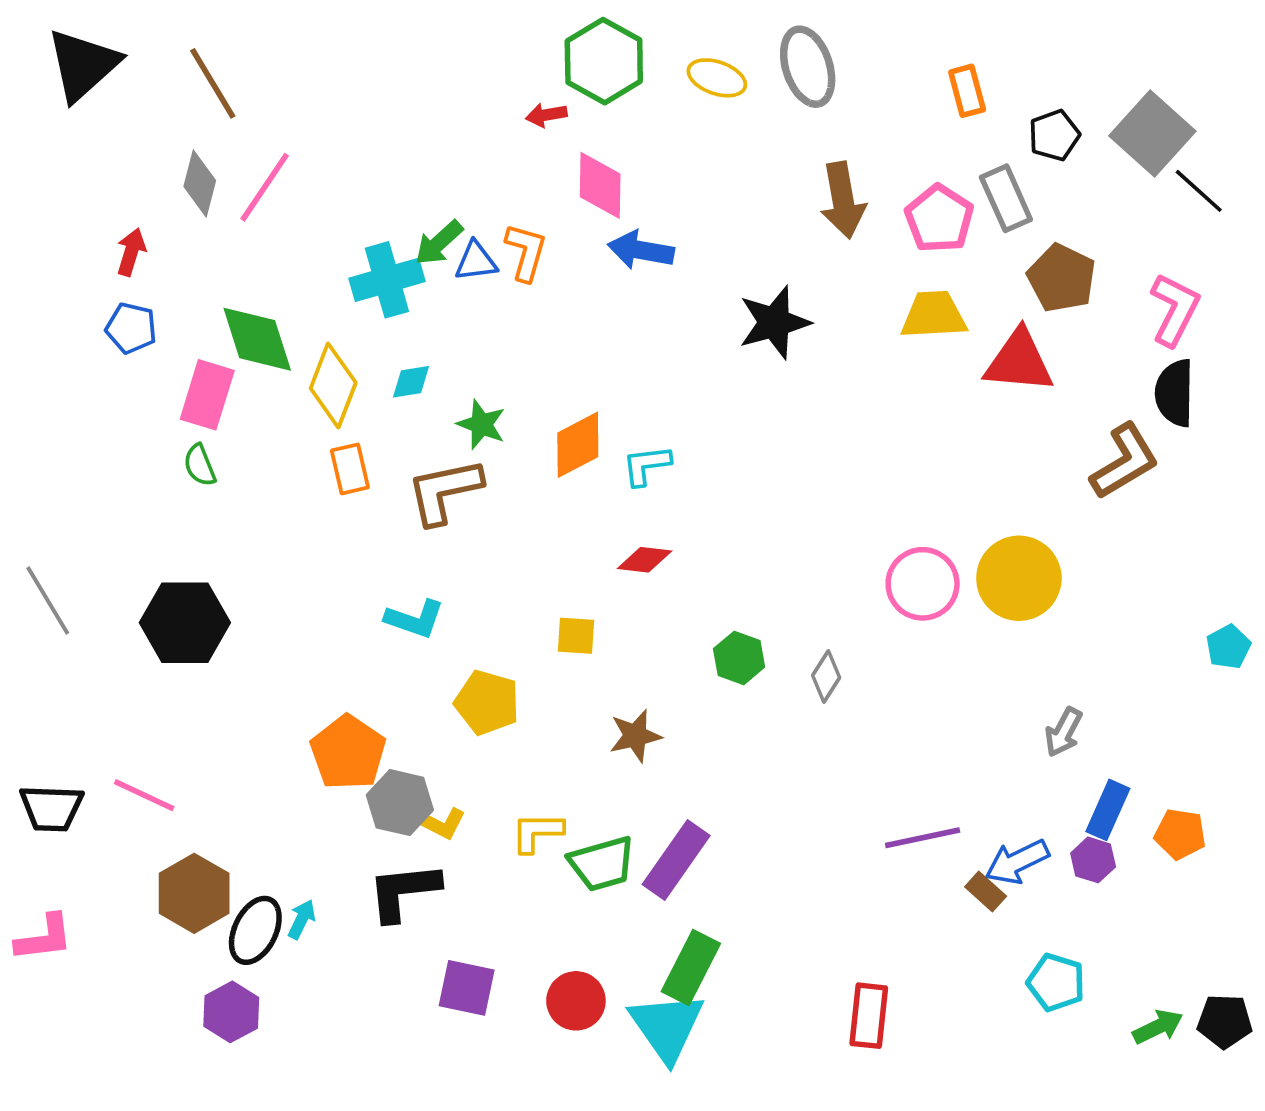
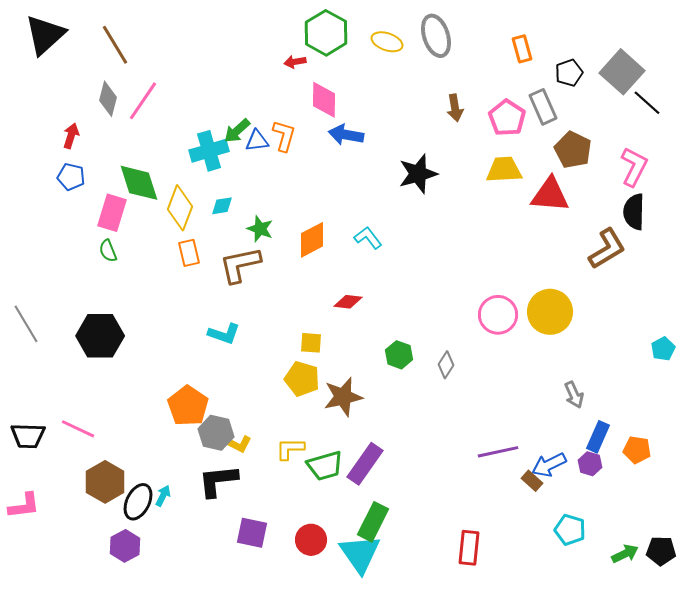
brown arrow: (843, 200) -> (455, 108), size x0.7
cyan L-shape: (646, 465) -> (368, 238), moved, turned 60
yellow pentagon: (487, 702) -> (302, 379), moved
gray arrow: (1063, 732) -> (574, 395), turned -52
brown star: (635, 736) -> (343, 397), size x1.4

